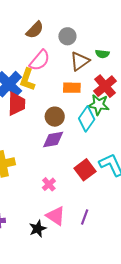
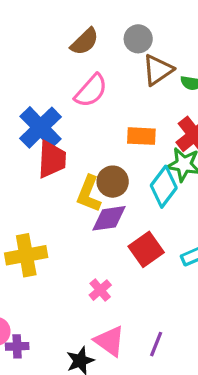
gray circle: (67, 36) -> (138, 39), moved
brown triangle: (80, 61) -> (158, 70), moved
yellow L-shape: (27, 80) -> (89, 194), moved
red square: (85, 170) -> (146, 249), moved

